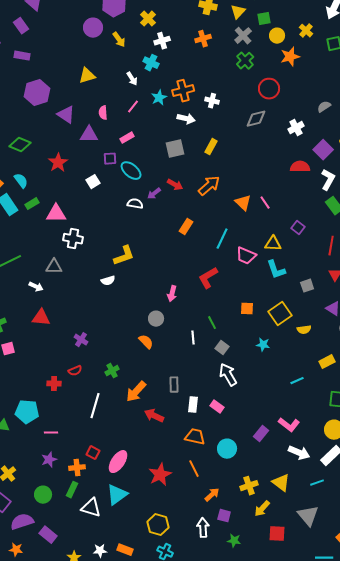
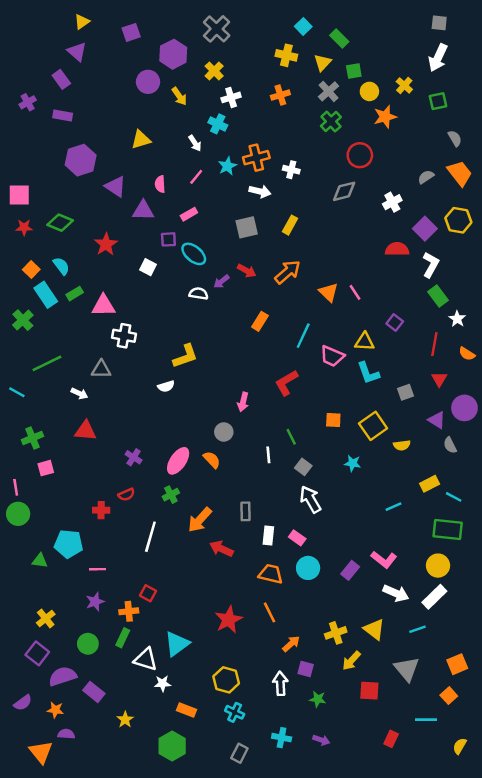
white square: (93, 182) -> (148, 267), turned -32
cyan circle: (227, 449) -> (308, 568), moved
pink ellipse: (118, 462) -> (178, 461), moved
white star: (100, 551) -> (162, 683), moved

